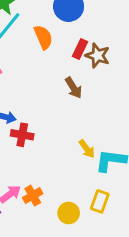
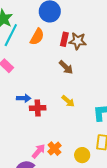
orange semicircle: (43, 37) -> (37, 37), turned 66
yellow arrow: (87, 149) -> (68, 101), moved

